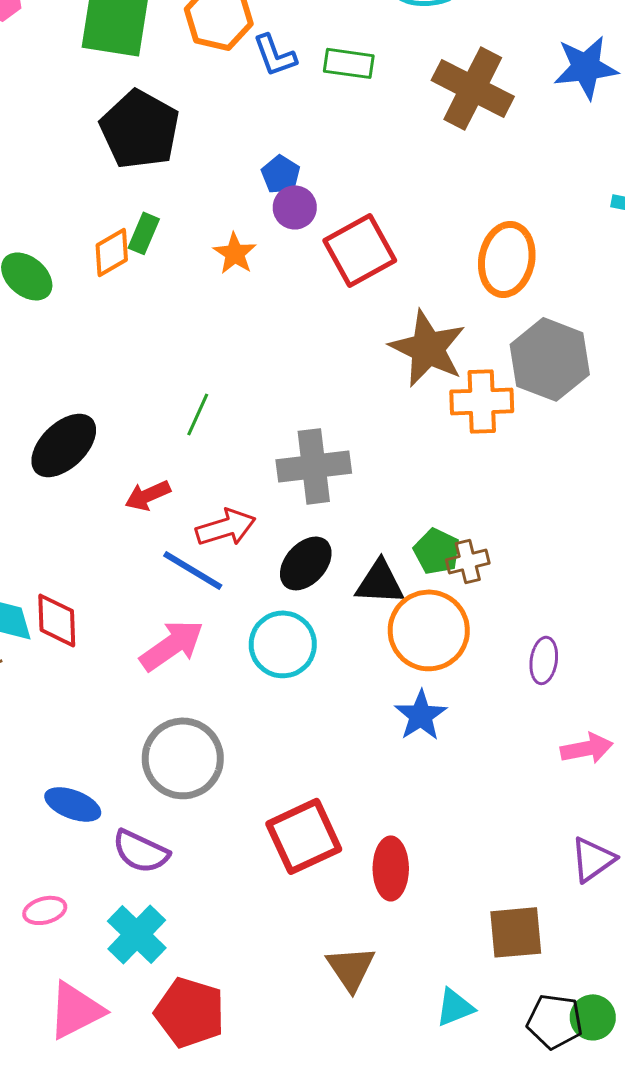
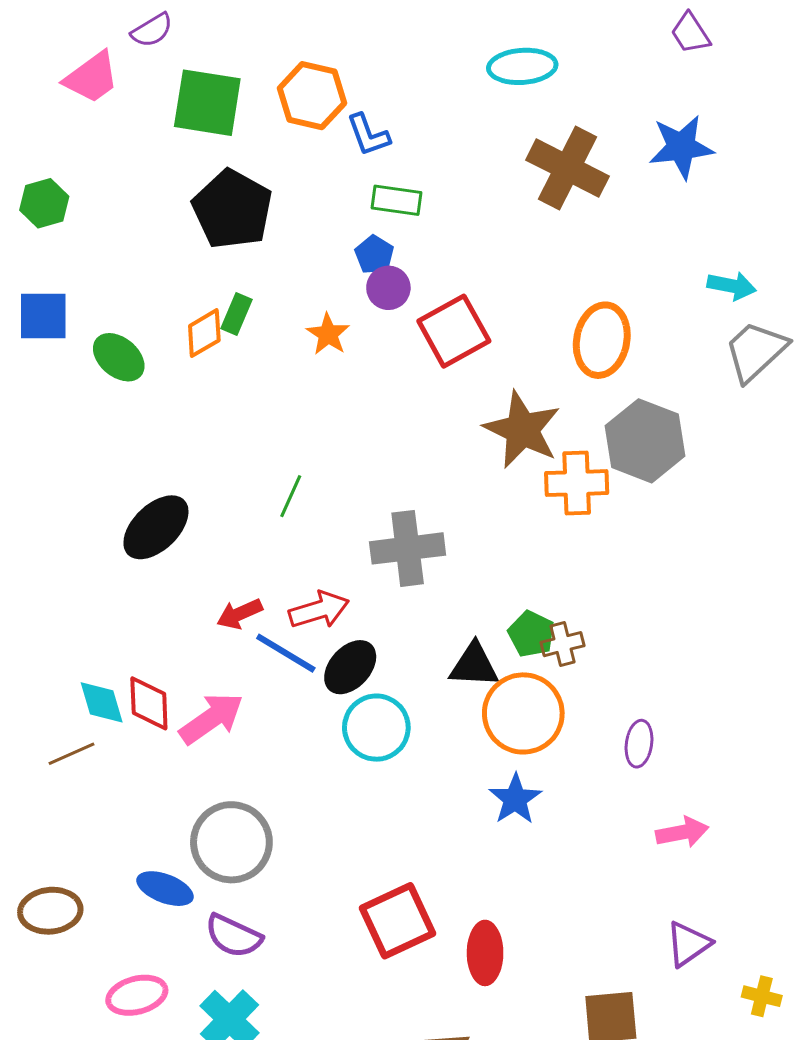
green rectangle: (349, 63) -> (396, 200), moved
red arrow: (148, 495) -> (239, 614), moved
black ellipse: (306, 563) -> (350, 667), moved
pink arrow: (172, 645) -> (211, 719), moved
gray circle: (183, 758) -> (231, 842), moved
pink ellipse: (45, 910) -> (137, 995), size x1.4

